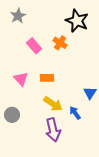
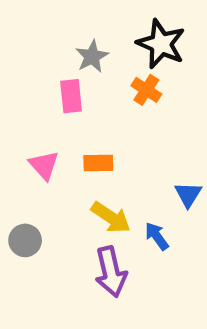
gray star: (18, 16) -> (92, 56), moved
orange cross: (60, 43) -> (146, 90), moved
pink rectangle: (34, 46) -> (71, 96), turned 35

